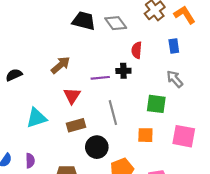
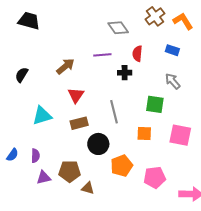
black trapezoid: (84, 21) -> (29, 21), moved
blue rectangle: (174, 46) -> (172, 50), turned -64
black semicircle: (14, 75) -> (22, 75), turned -35
purple line: (100, 78) -> (102, 55), moved

